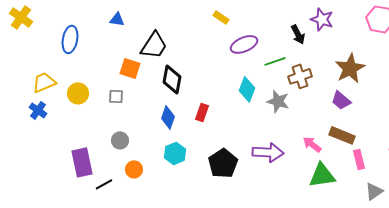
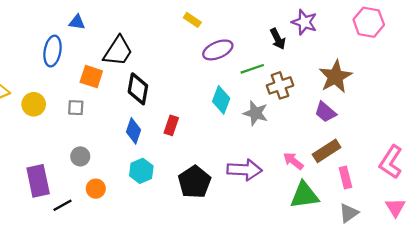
blue ellipse: (70, 39) -> (53, 51), moved
brown rectangle: (342, 135) -> (327, 151), turned -55
gray triangle: (374, 191) -> (349, 213), moved

